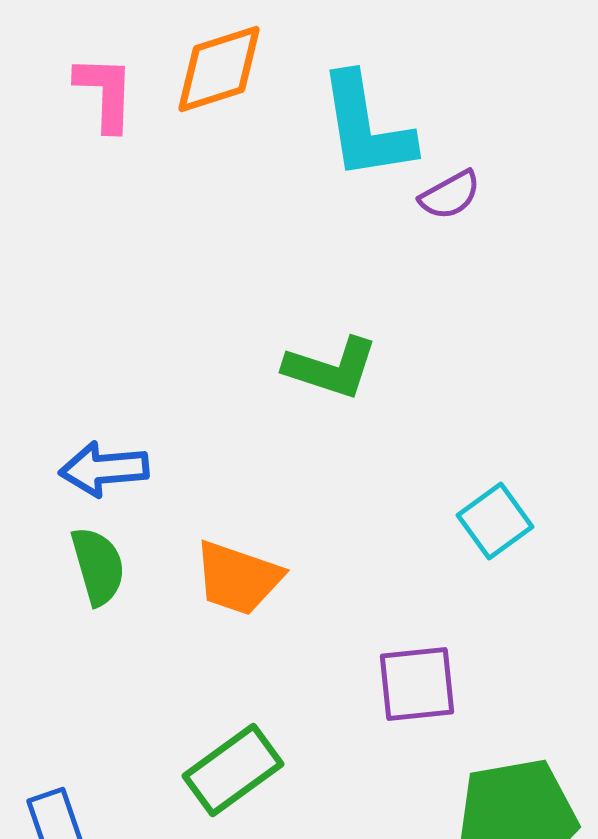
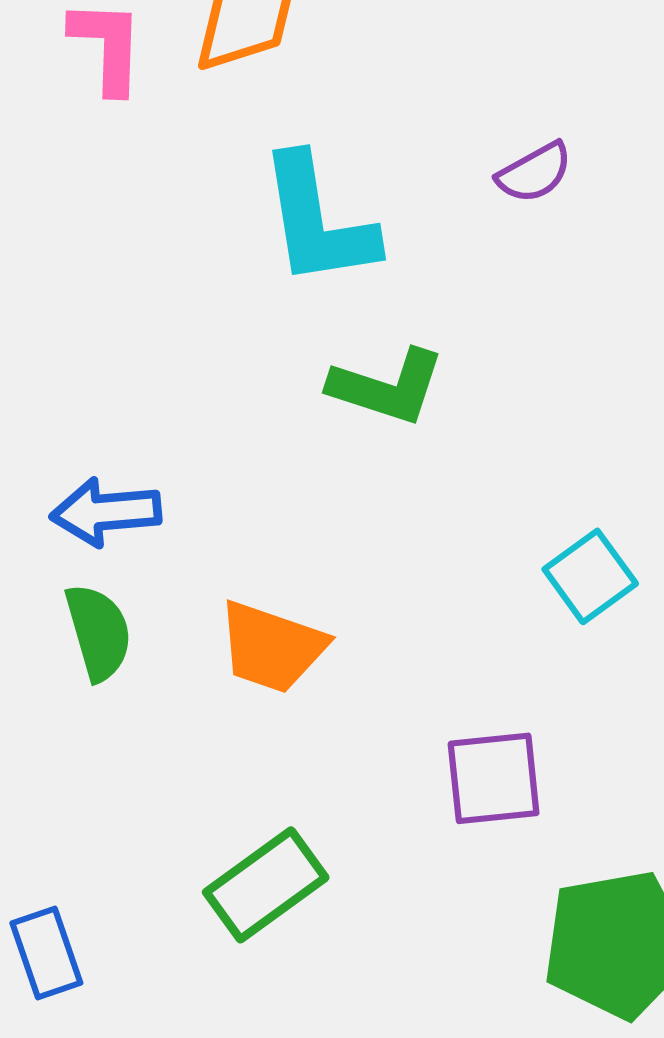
cyan L-shape: (366, 127) -> (318, 221), moved

